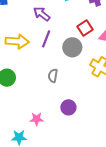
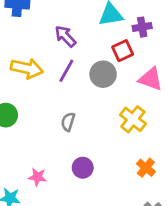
red square: (85, 28) -> (123, 51), moved
gray circle: (72, 47) -> (103, 74), moved

